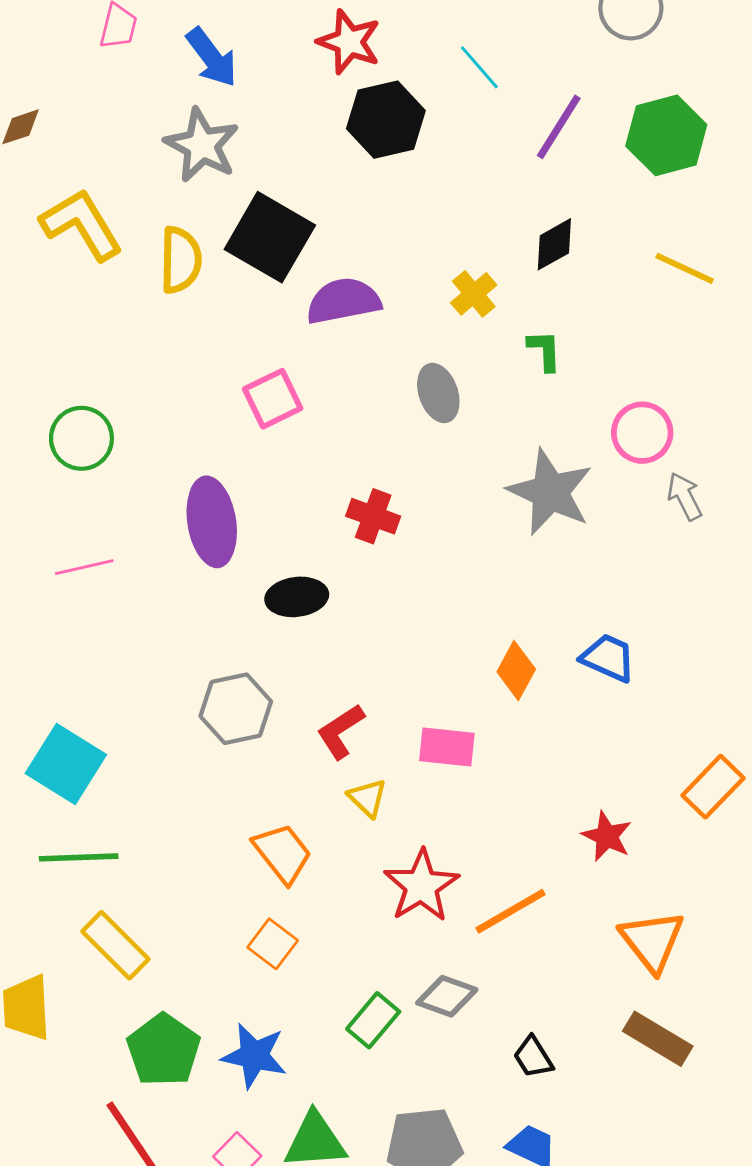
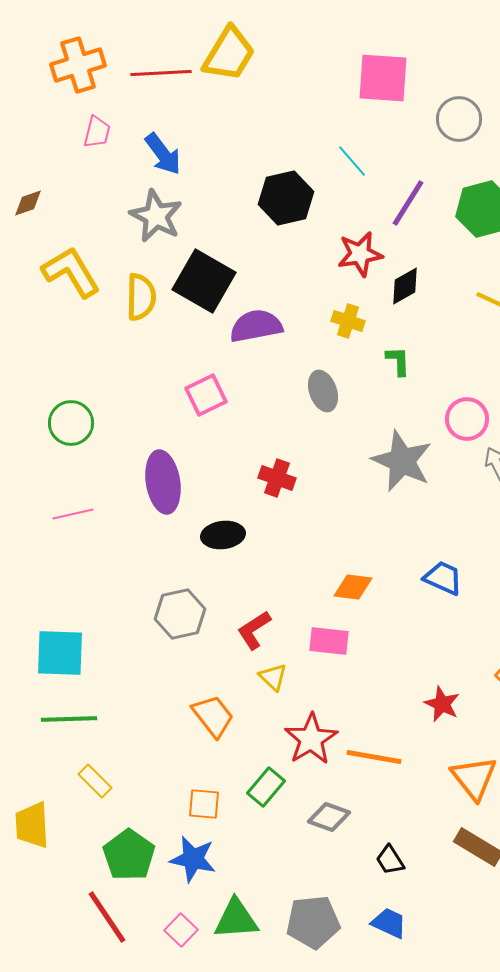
red star: (349, 42) -> (360, 254), moved, turned -30
yellow cross: (474, 294) -> (348, 321), turned -32
orange diamond: (516, 671) -> (353, 587), moved, turned 69
cyan square: (66, 764) -> (60, 653), turned -30
orange line: (511, 911) -> (374, 757), turned 40
orange square: (273, 944) -> (204, 804), moved, turned -32
yellow rectangle: (115, 945) -> (95, 781), size x0.7
green rectangle: (373, 1020) -> (266, 787), moved

